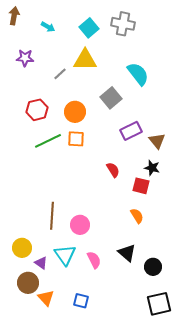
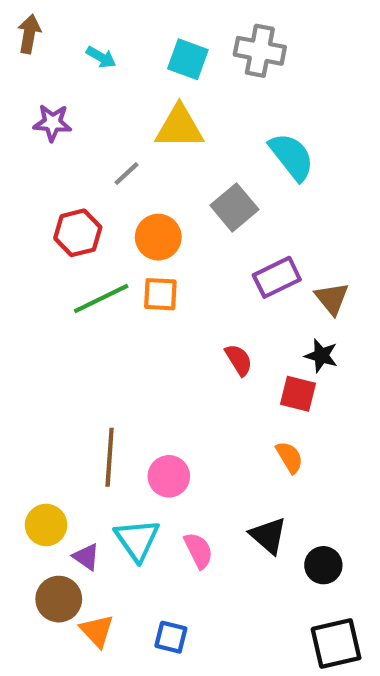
cyan square: (89, 28) -> (188, 59), turned -30
gray line: (60, 74) -> (126, 174), moved

